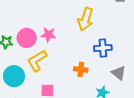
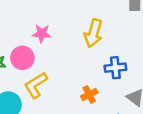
pink star: (48, 35) -> (42, 34), moved
orange cross: (81, 69) -> (89, 94), turned -32

